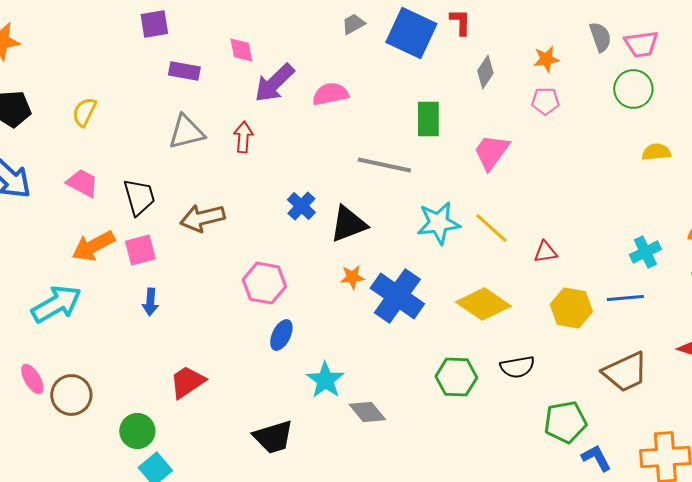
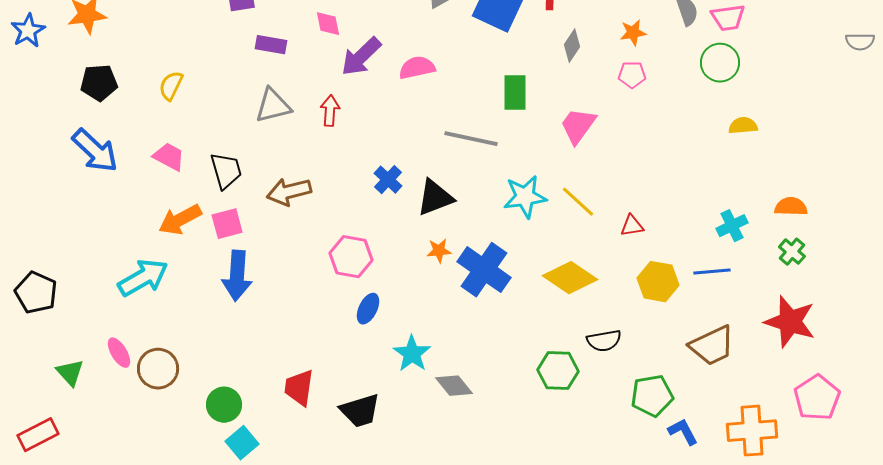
blue arrow: (150, 302) -> (237, 276), size x1.8
green hexagon: (456, 377) -> (558, 371), moved
red trapezoid: (187, 382) -> (299, 388), moved, turned -48

